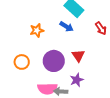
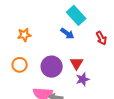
orange star: (37, 30) -> (24, 35), moved
purple star: (77, 80) -> (83, 79), moved

